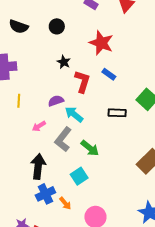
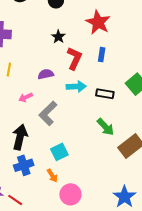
blue rectangle: (109, 74) -> (102, 55), turned 56
cyan arrow: (74, 114) -> (76, 86), moved, turned 132
green arrow: (90, 148) -> (105, 127), moved
orange arrow: (65, 203) -> (52, 176), moved

